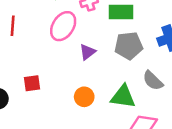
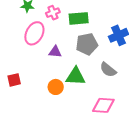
purple triangle: (87, 52) -> (55, 52), turned 48
green triangle: (123, 97) -> (75, 76), moved

